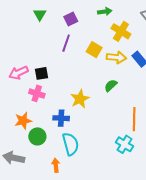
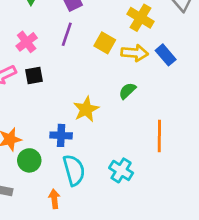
pink cross: (37, 93) -> (27, 42), moved, turned 35
cyan cross: (125, 144) -> (121, 170), moved

